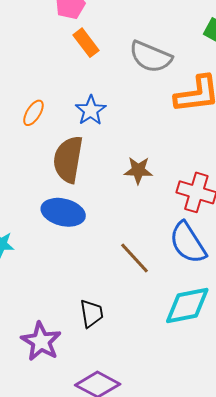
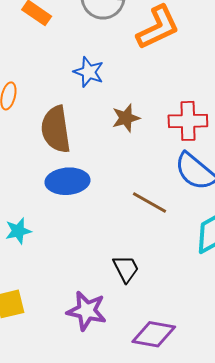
blue star: (91, 110) -> (89, 72), moved

